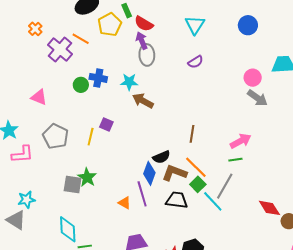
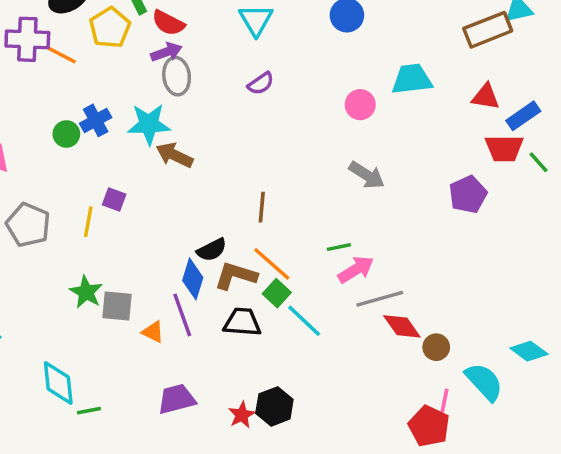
purple arrow: (142, 41) -> (166, 52), turned 96
purple cross: (60, 49) -> (27, 39), moved, turned -35
blue cross: (98, 78) -> (96, 120), turned -36
cyan star: (129, 82) -> (149, 124), size x1.4
gray arrow: (257, 98) -> (367, 175), moved
pink arrow: (241, 141) -> (356, 269), moved
gray square: (73, 185) -> (117, 306), moved
gray line: (225, 186) -> (380, 299), moved, turned 48

